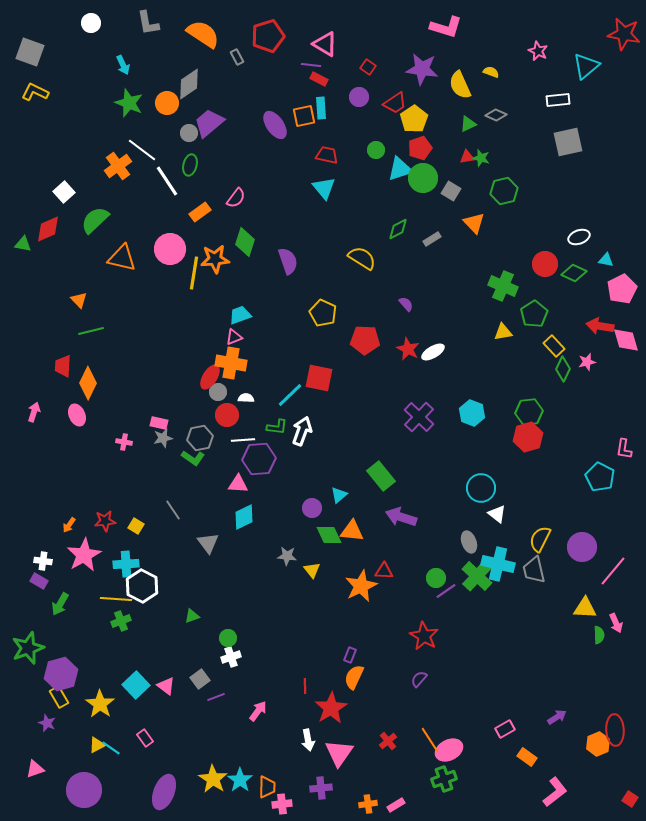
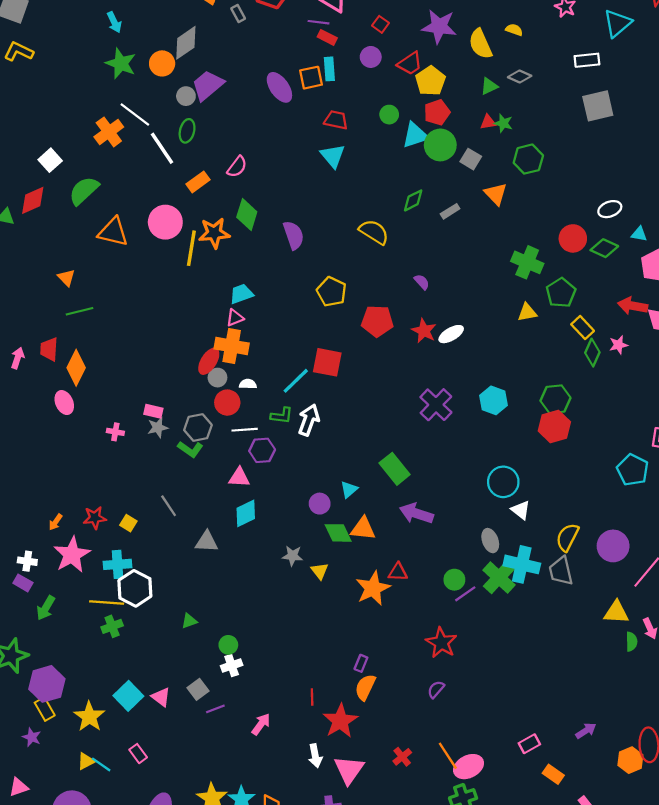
pink arrow: (34, 412) -> (18, 358), moved
purple hexagon: (259, 459) -> (262, 450), size x0.7
gray triangle: (208, 543) -> (207, 542), turned -50

